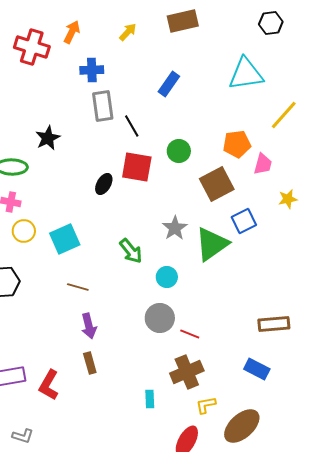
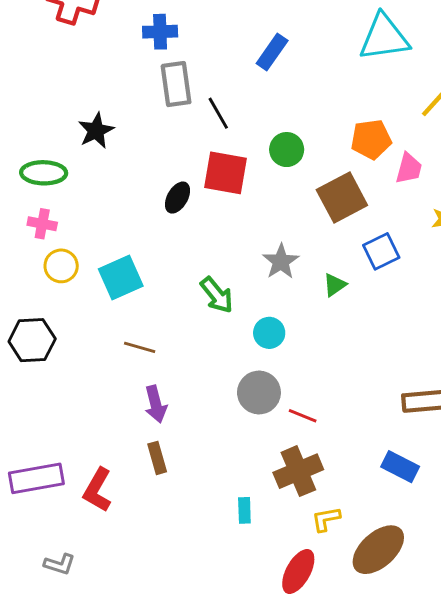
green triangle: (212, 244) -> (335, 285), size x0.5

